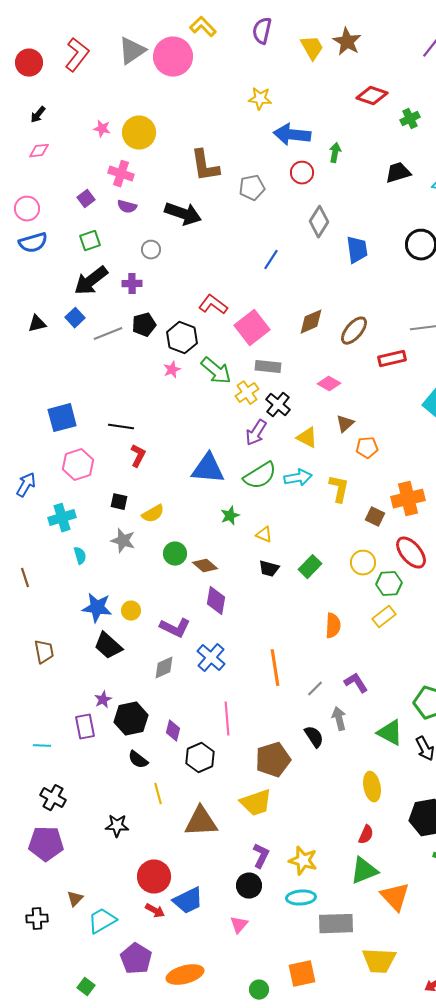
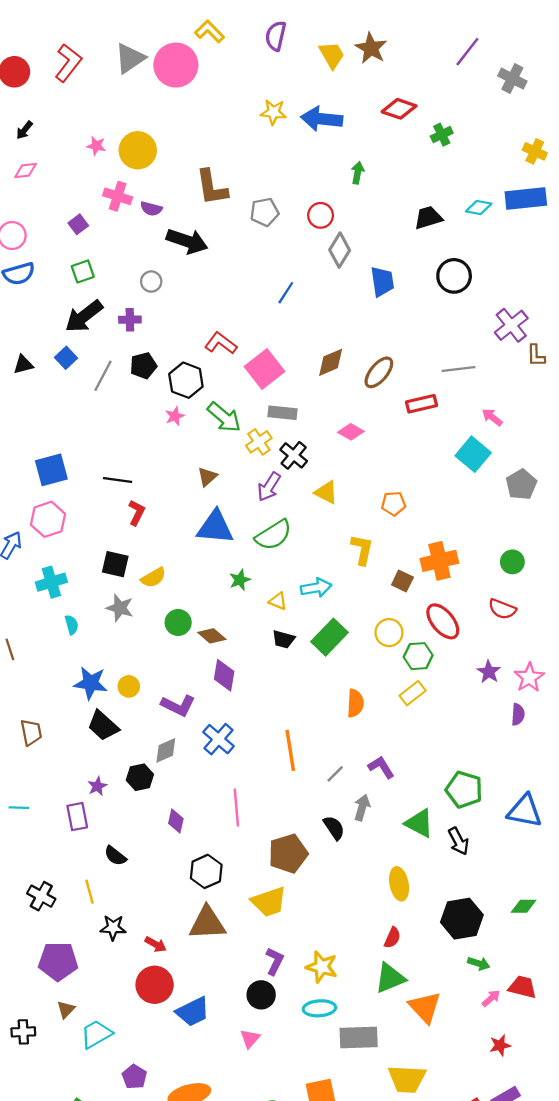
blue arrow: (292, 135) -> (322, 119), moved
red circle: (302, 173) -> (321, 215), moved
black trapezoid: (398, 173) -> (428, 218), moved
purple semicircle: (127, 207) -> (151, 209), moved
gray line: (108, 334) -> (103, 376), turned -40
brown triangle: (345, 424) -> (207, 477), moved
pink hexagon: (78, 465) -> (48, 519), moved
cyan arrow: (298, 478) -> (316, 588), moved
black square: (119, 502) -> (115, 564), size x1.4
green rectangle: (310, 567) -> (330, 637), size x1.4
black hexagon: (131, 719) -> (140, 777), moved, size x0.7
gray arrow: (339, 719) -> (362, 808), turned 30
cyan line: (42, 746) -> (19, 808), moved
black hexagon: (200, 758) -> (206, 871), moved
black semicircle: (138, 760) -> (115, 856), moved
yellow line: (158, 794) -> (90, 892), moved
purple pentagon: (46, 844) -> (58, 961), moved
red arrow: (155, 911) -> (156, 944), moved
purple pentagon: (136, 959) -> (134, 1077), size x0.7

